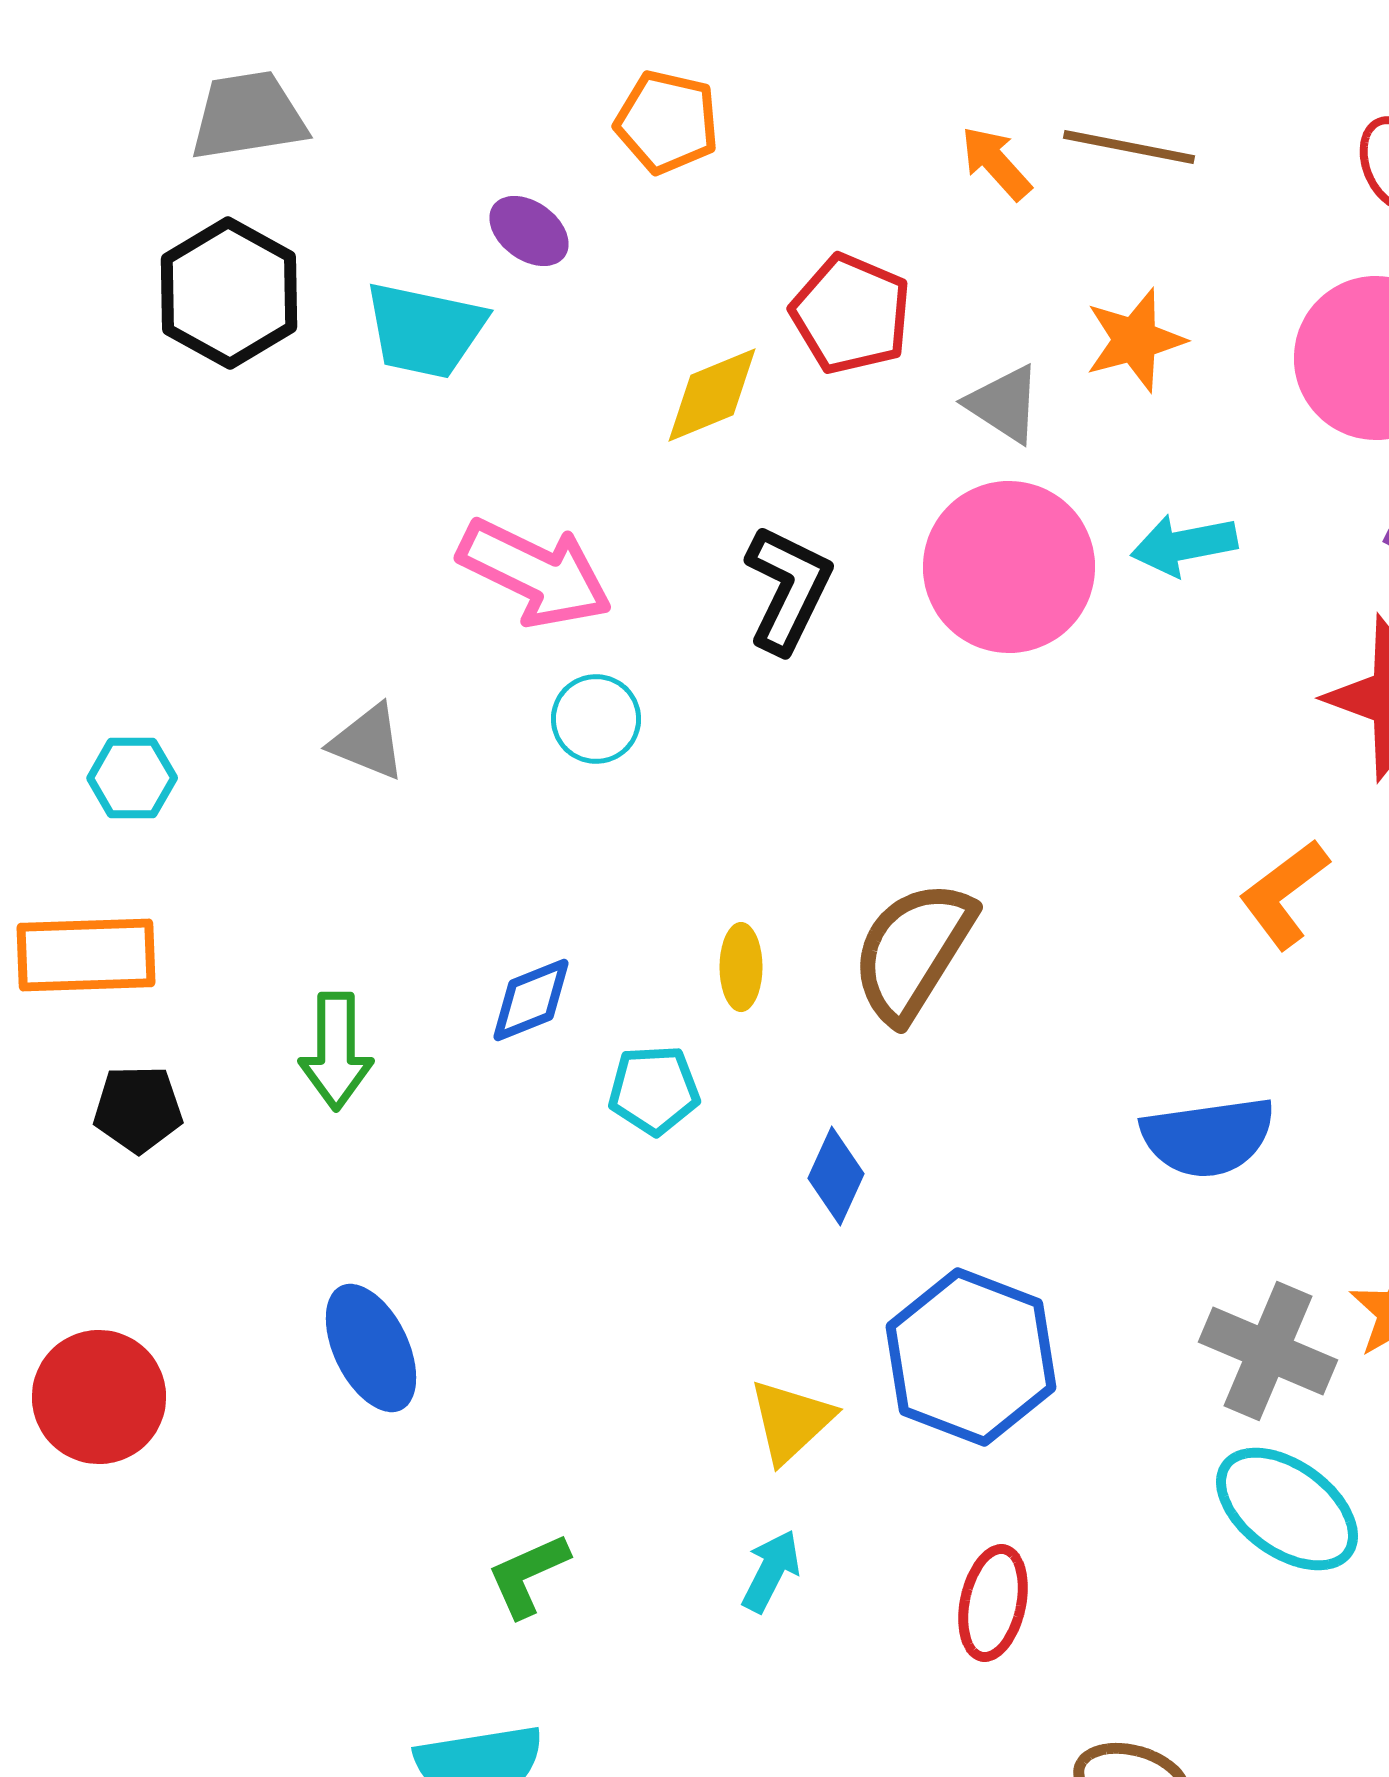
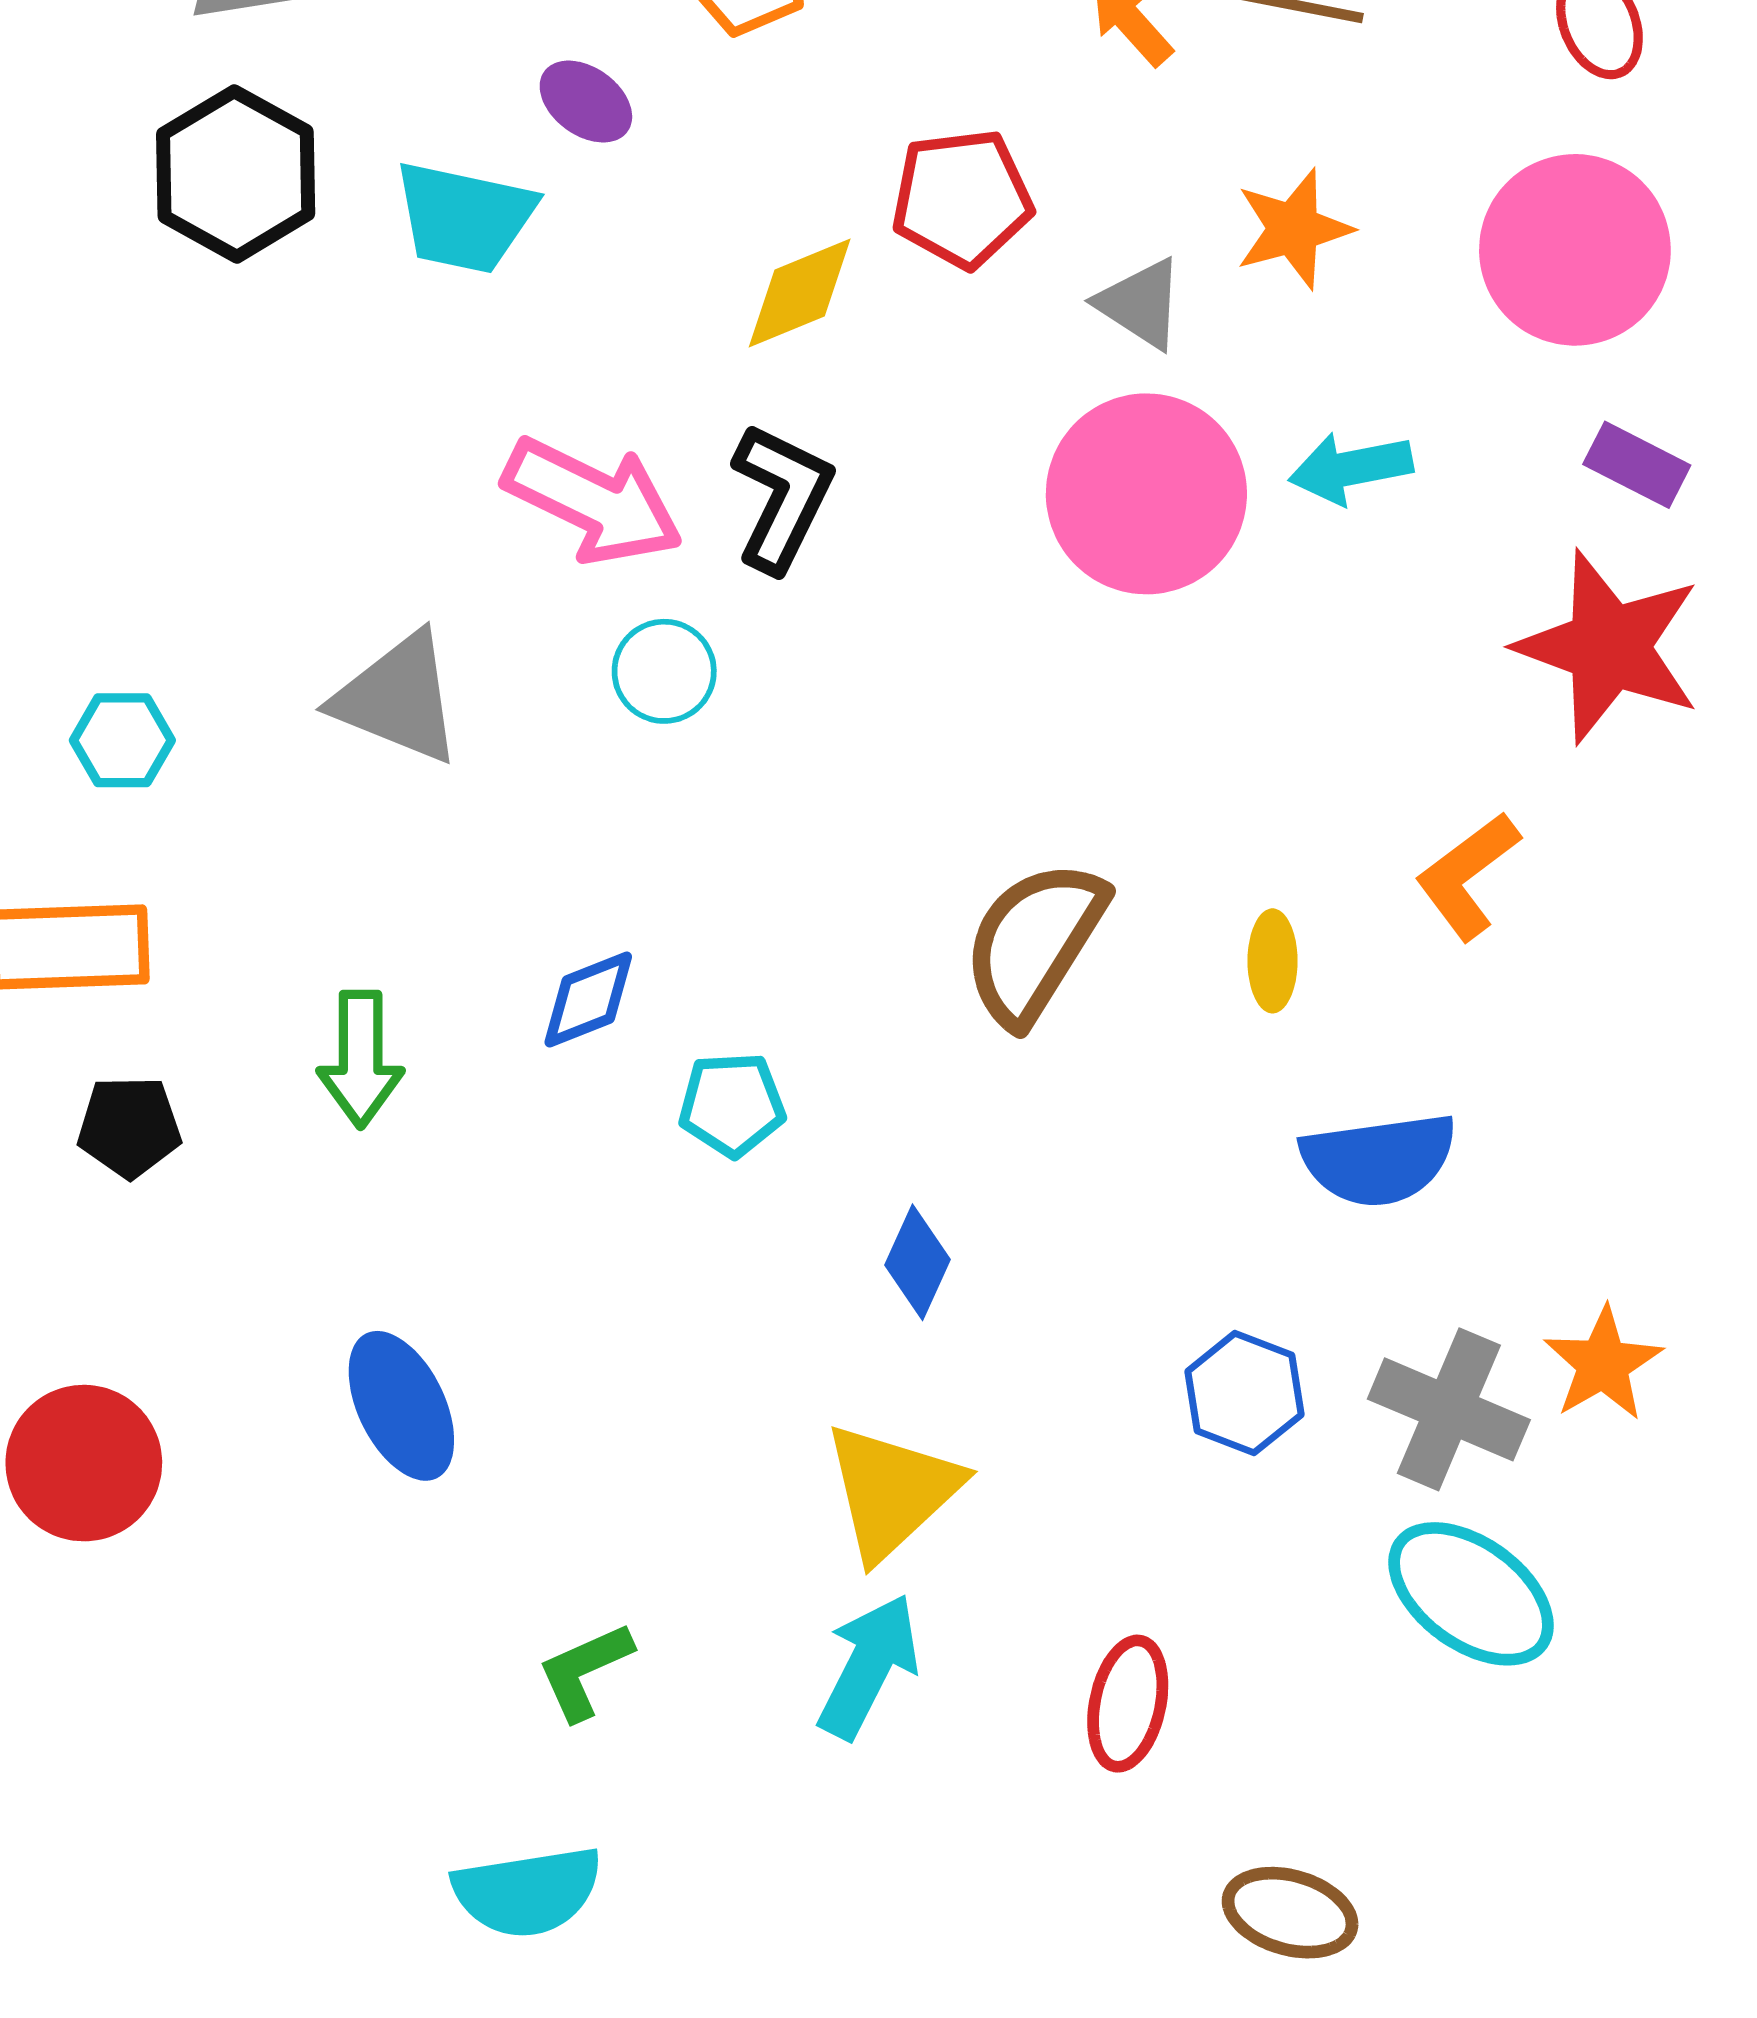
red pentagon: (851, 314) -> (962, 198), turned -30
black L-shape: (788, 589) -> (782, 497), moved
gray triangle: (368, 742) -> (398, 698), size x1.5
yellow ellipse: (741, 967) -> (1273, 961), moved
blue diamond: (836, 1176) -> (918, 1262), moved
blue hexagon: (971, 1357) -> (1244, 1393), moved, size x0.6
yellow triangle: (791, 1421) -> (892, 1491), size x1.4
cyan arrow: (771, 1571) -> (868, 1666), size x1.5

